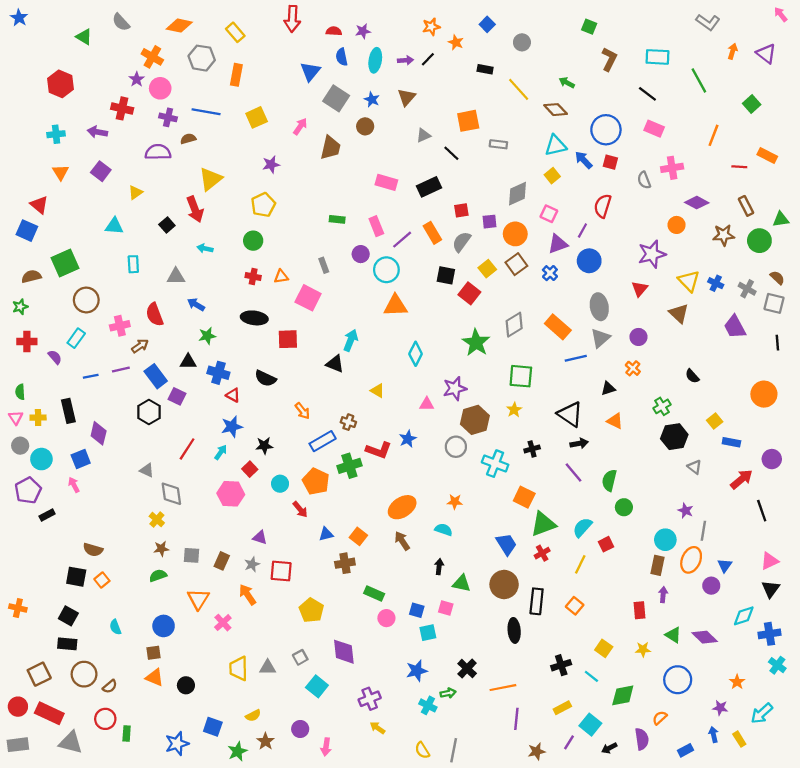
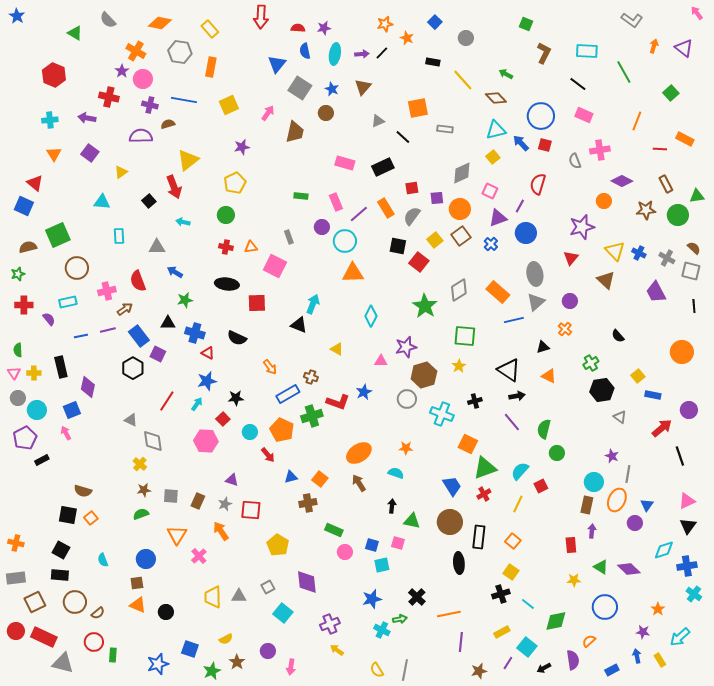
cyan rectangle: (76, 338) -> (68, 302), turned 42
yellow square: (604, 648) -> (511, 572), moved
gray rectangle: (18, 745) -> (16, 578), moved

